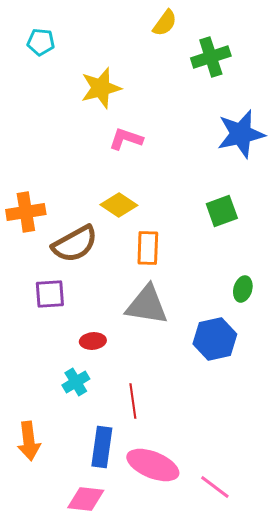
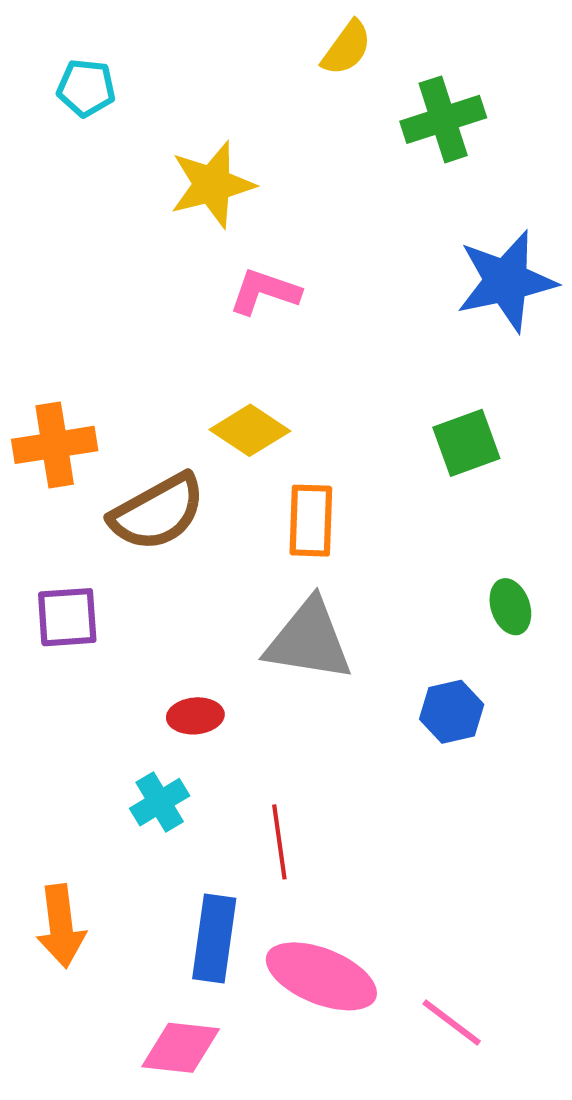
green ellipse: (243, 289) -> (510, 607), turned -35
purple square: (50, 294) -> (67, 617), moved
blue hexagon: (215, 339) -> (452, 712), size x0.7

